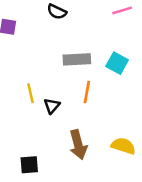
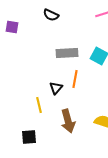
yellow line: (30, 93) -> (39, 105), moved
black triangle: (52, 106) -> (56, 88), moved

